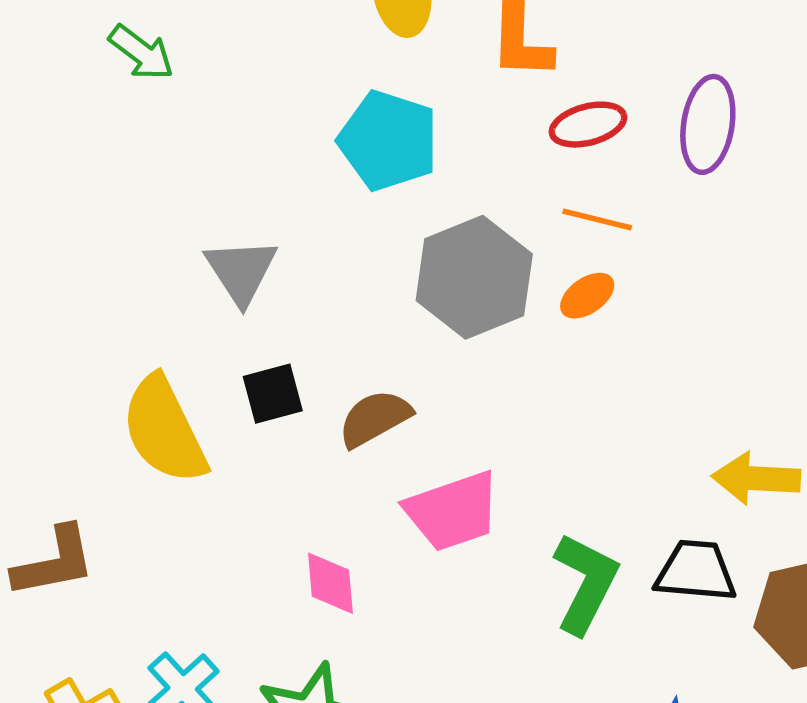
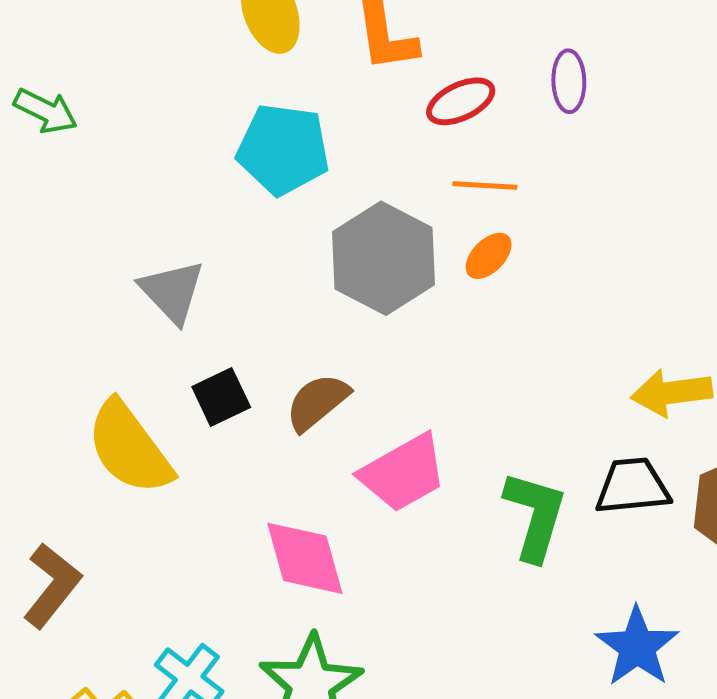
purple ellipse: (708, 124) -> (569, 81), size x0.7
brown L-shape: (54, 562) -> (52, 585), turned -30
pink diamond: (330, 583) -> (305, 558), size x1.5

